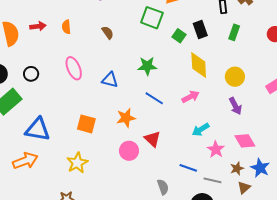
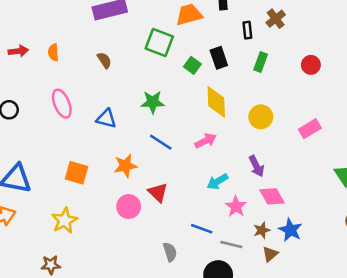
purple arrow: (235, 106) -> (256, 166), moved

